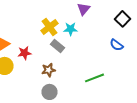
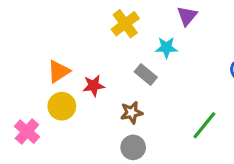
yellow cross: (50, 27) -> (125, 24), moved
green line: (94, 78) -> (204, 125), turned -30

